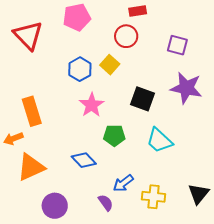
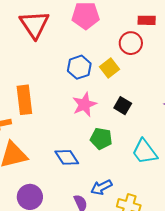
black square: (142, 99) -> (123, 106), moved, size x0.7

